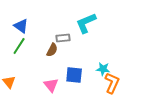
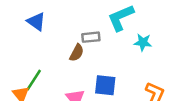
green line: (19, 46) -> (34, 80), moved
cyan star: (103, 69) -> (143, 42), moved

